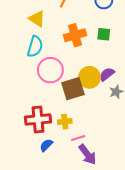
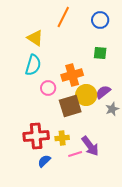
orange cross: (75, 35) -> (72, 75), moved
pink circle: (50, 70) -> (48, 88), size x0.6
purple arrow: (87, 154) -> (90, 146), moved

